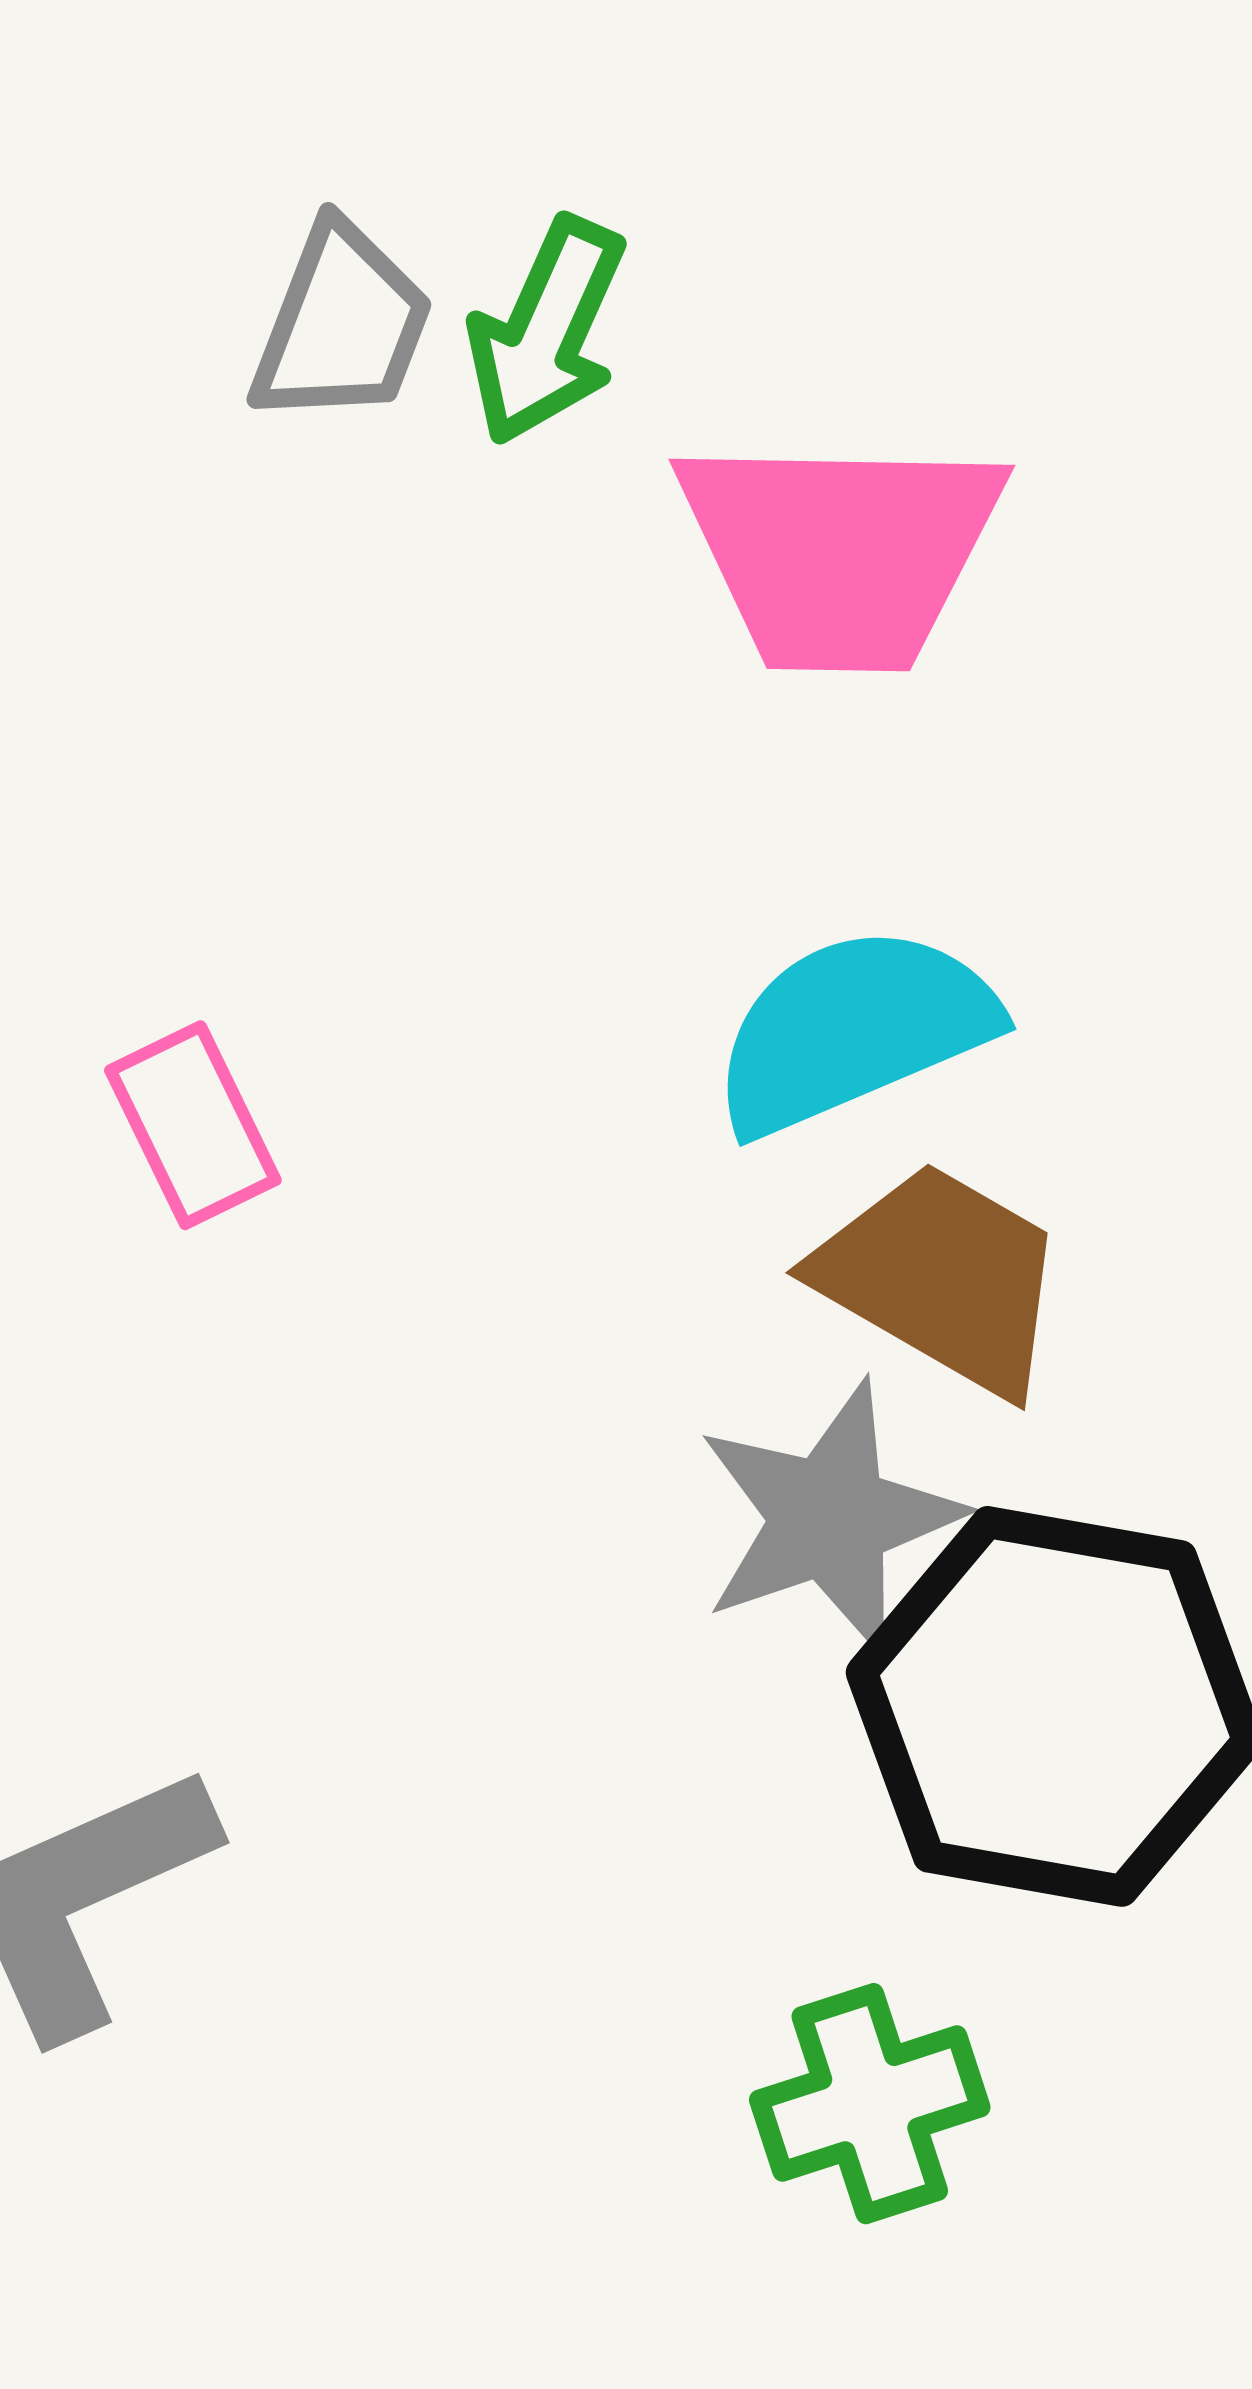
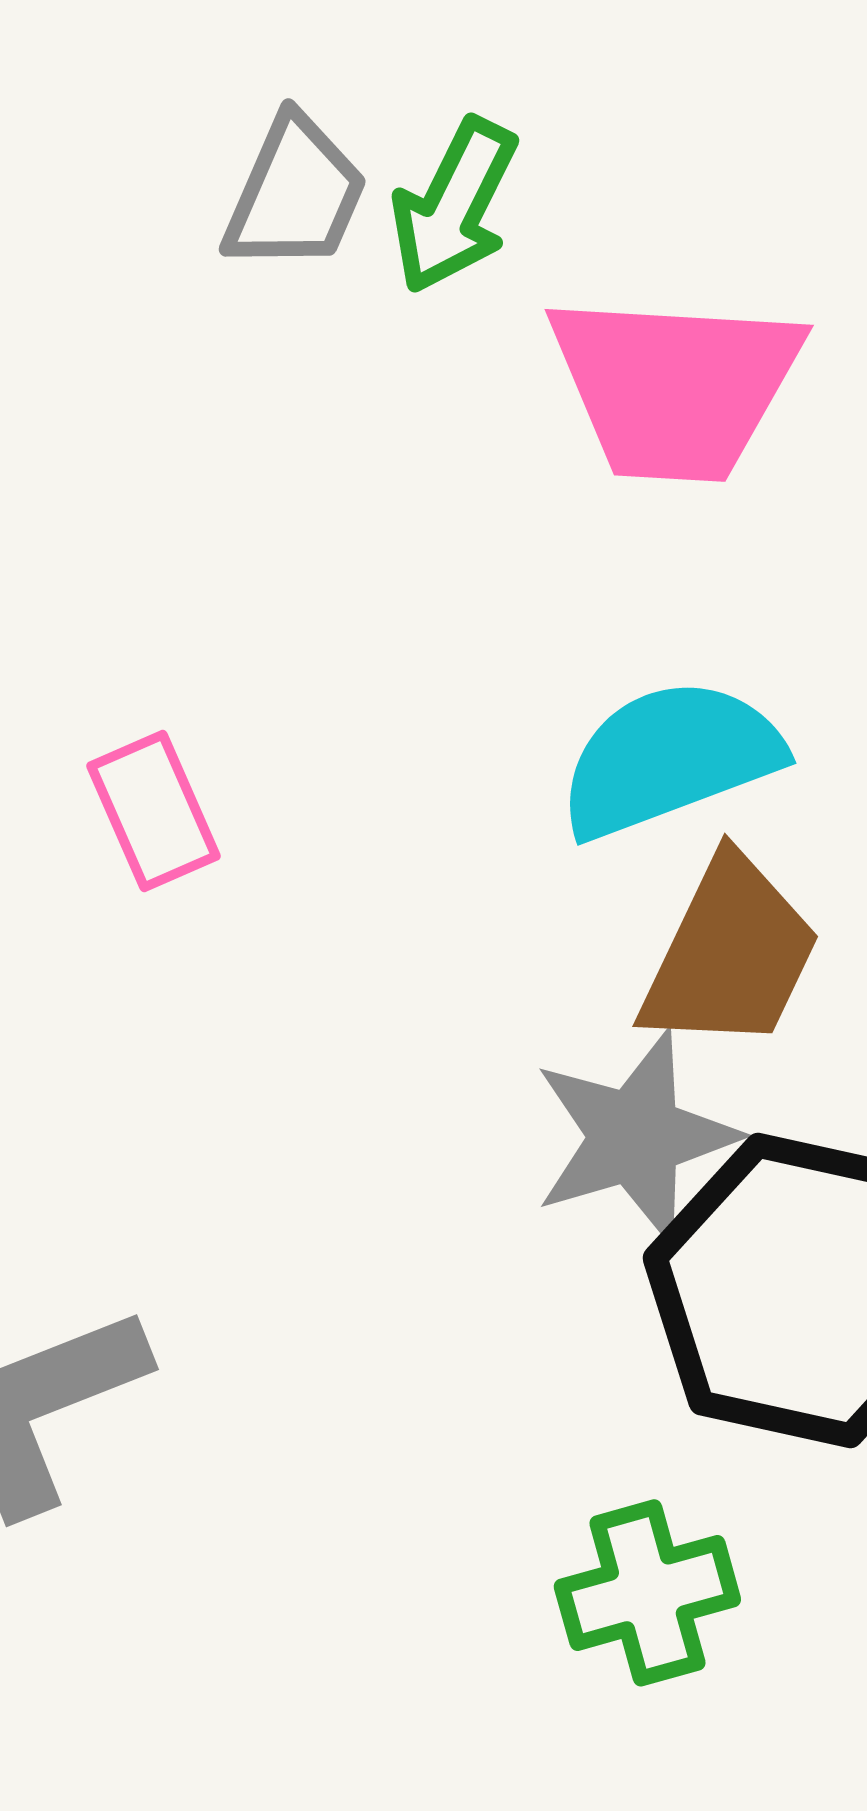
brown trapezoid: (942, 1278) -> (730, 954), turned 83

